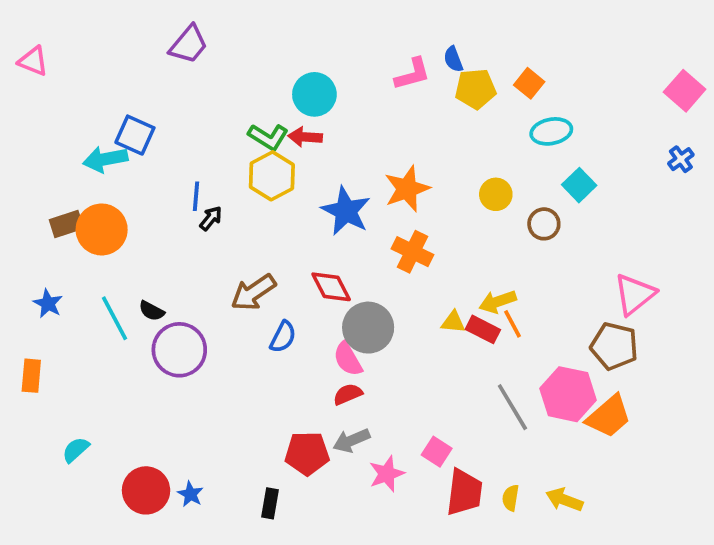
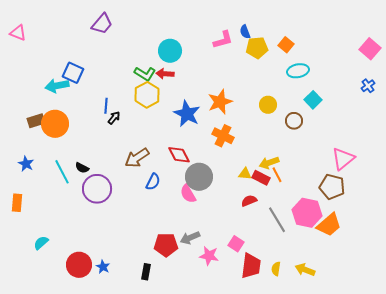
red semicircle: (348, 394) -> (249, 201), moved
pink star: (387, 474) -> (209, 256), turned 30

